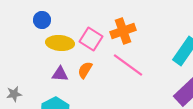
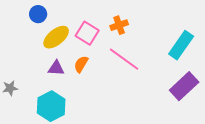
orange cross: (123, 31) -> (119, 25), size x0.7
yellow ellipse: (60, 43) -> (56, 37), turned -44

